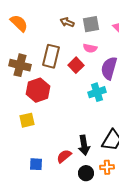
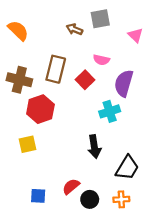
gray square: (91, 24) -> (100, 19), moved
black arrow: (84, 145) -> (94, 147), moved
black circle: (86, 173) -> (90, 199), moved

